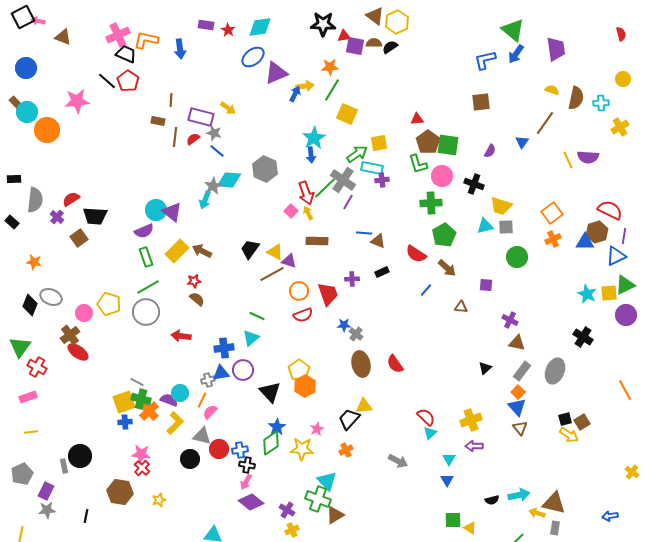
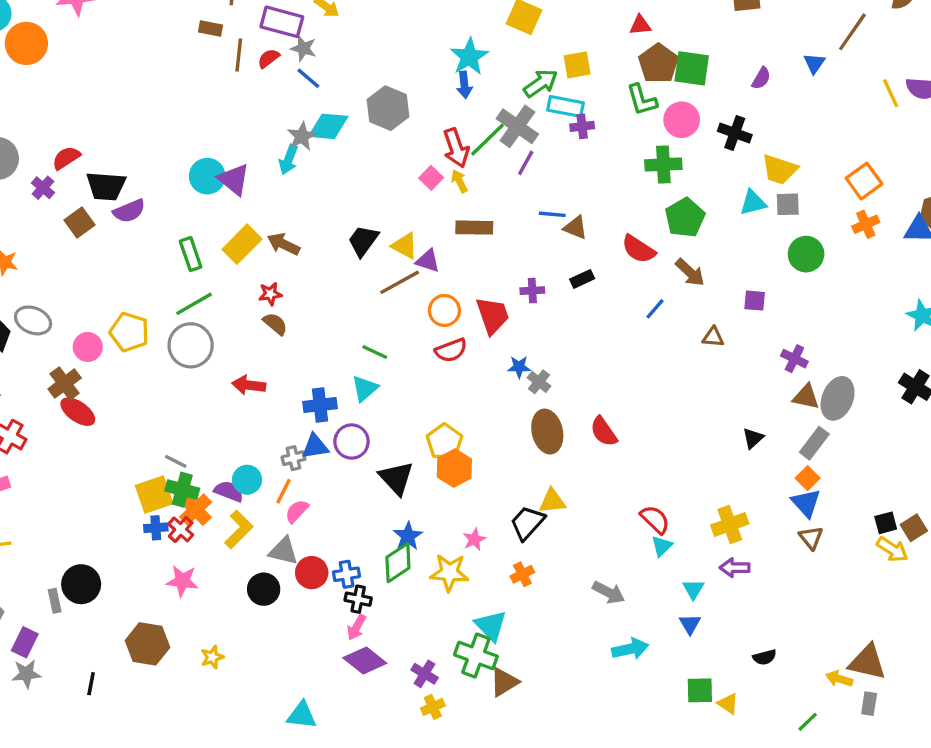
purple semicircle: (144, 231) -> (129, 211), moved
gray ellipse: (555, 371) -> (838, 398), moved
red cross: (142, 468) -> (181, 529), moved
cyan arrow: (519, 495) -> (630, 649), moved

